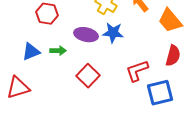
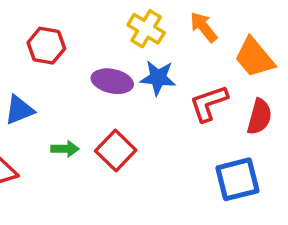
green arrow: (58, 51) -> (65, 149), moved
red L-shape: (137, 71) -> (209, 103), moved

